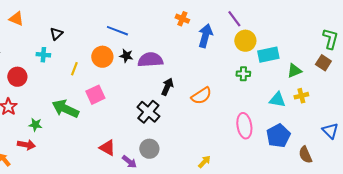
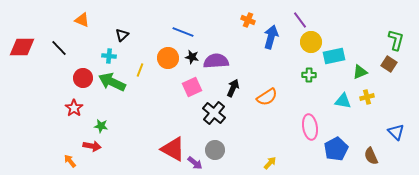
pink square: (95, 95) -> (192, 87), moved
green arrow: (65, 109) -> (112, 82), moved
blue pentagon: (278, 136) -> (336, 149), moved
red triangle: (107, 148) -> (173, 149), size x1.5

